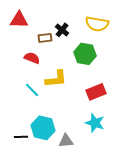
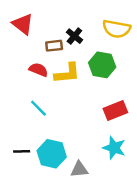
red triangle: (19, 20) -> (23, 24), turned 36
yellow L-shape: (56, 79) -> (67, 73), moved
black line: (21, 137) -> (22, 151), moved

